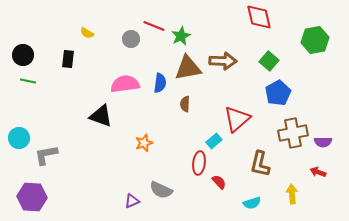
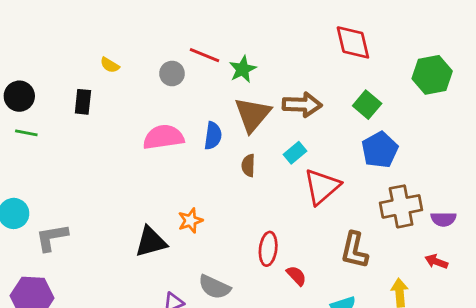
brown triangle: (188, 68) -> (253, 115), turned -40
black triangle: (101, 116) -> (151, 242), moved, turned -35
cyan rectangle: (214, 141) -> (295, 153), moved

